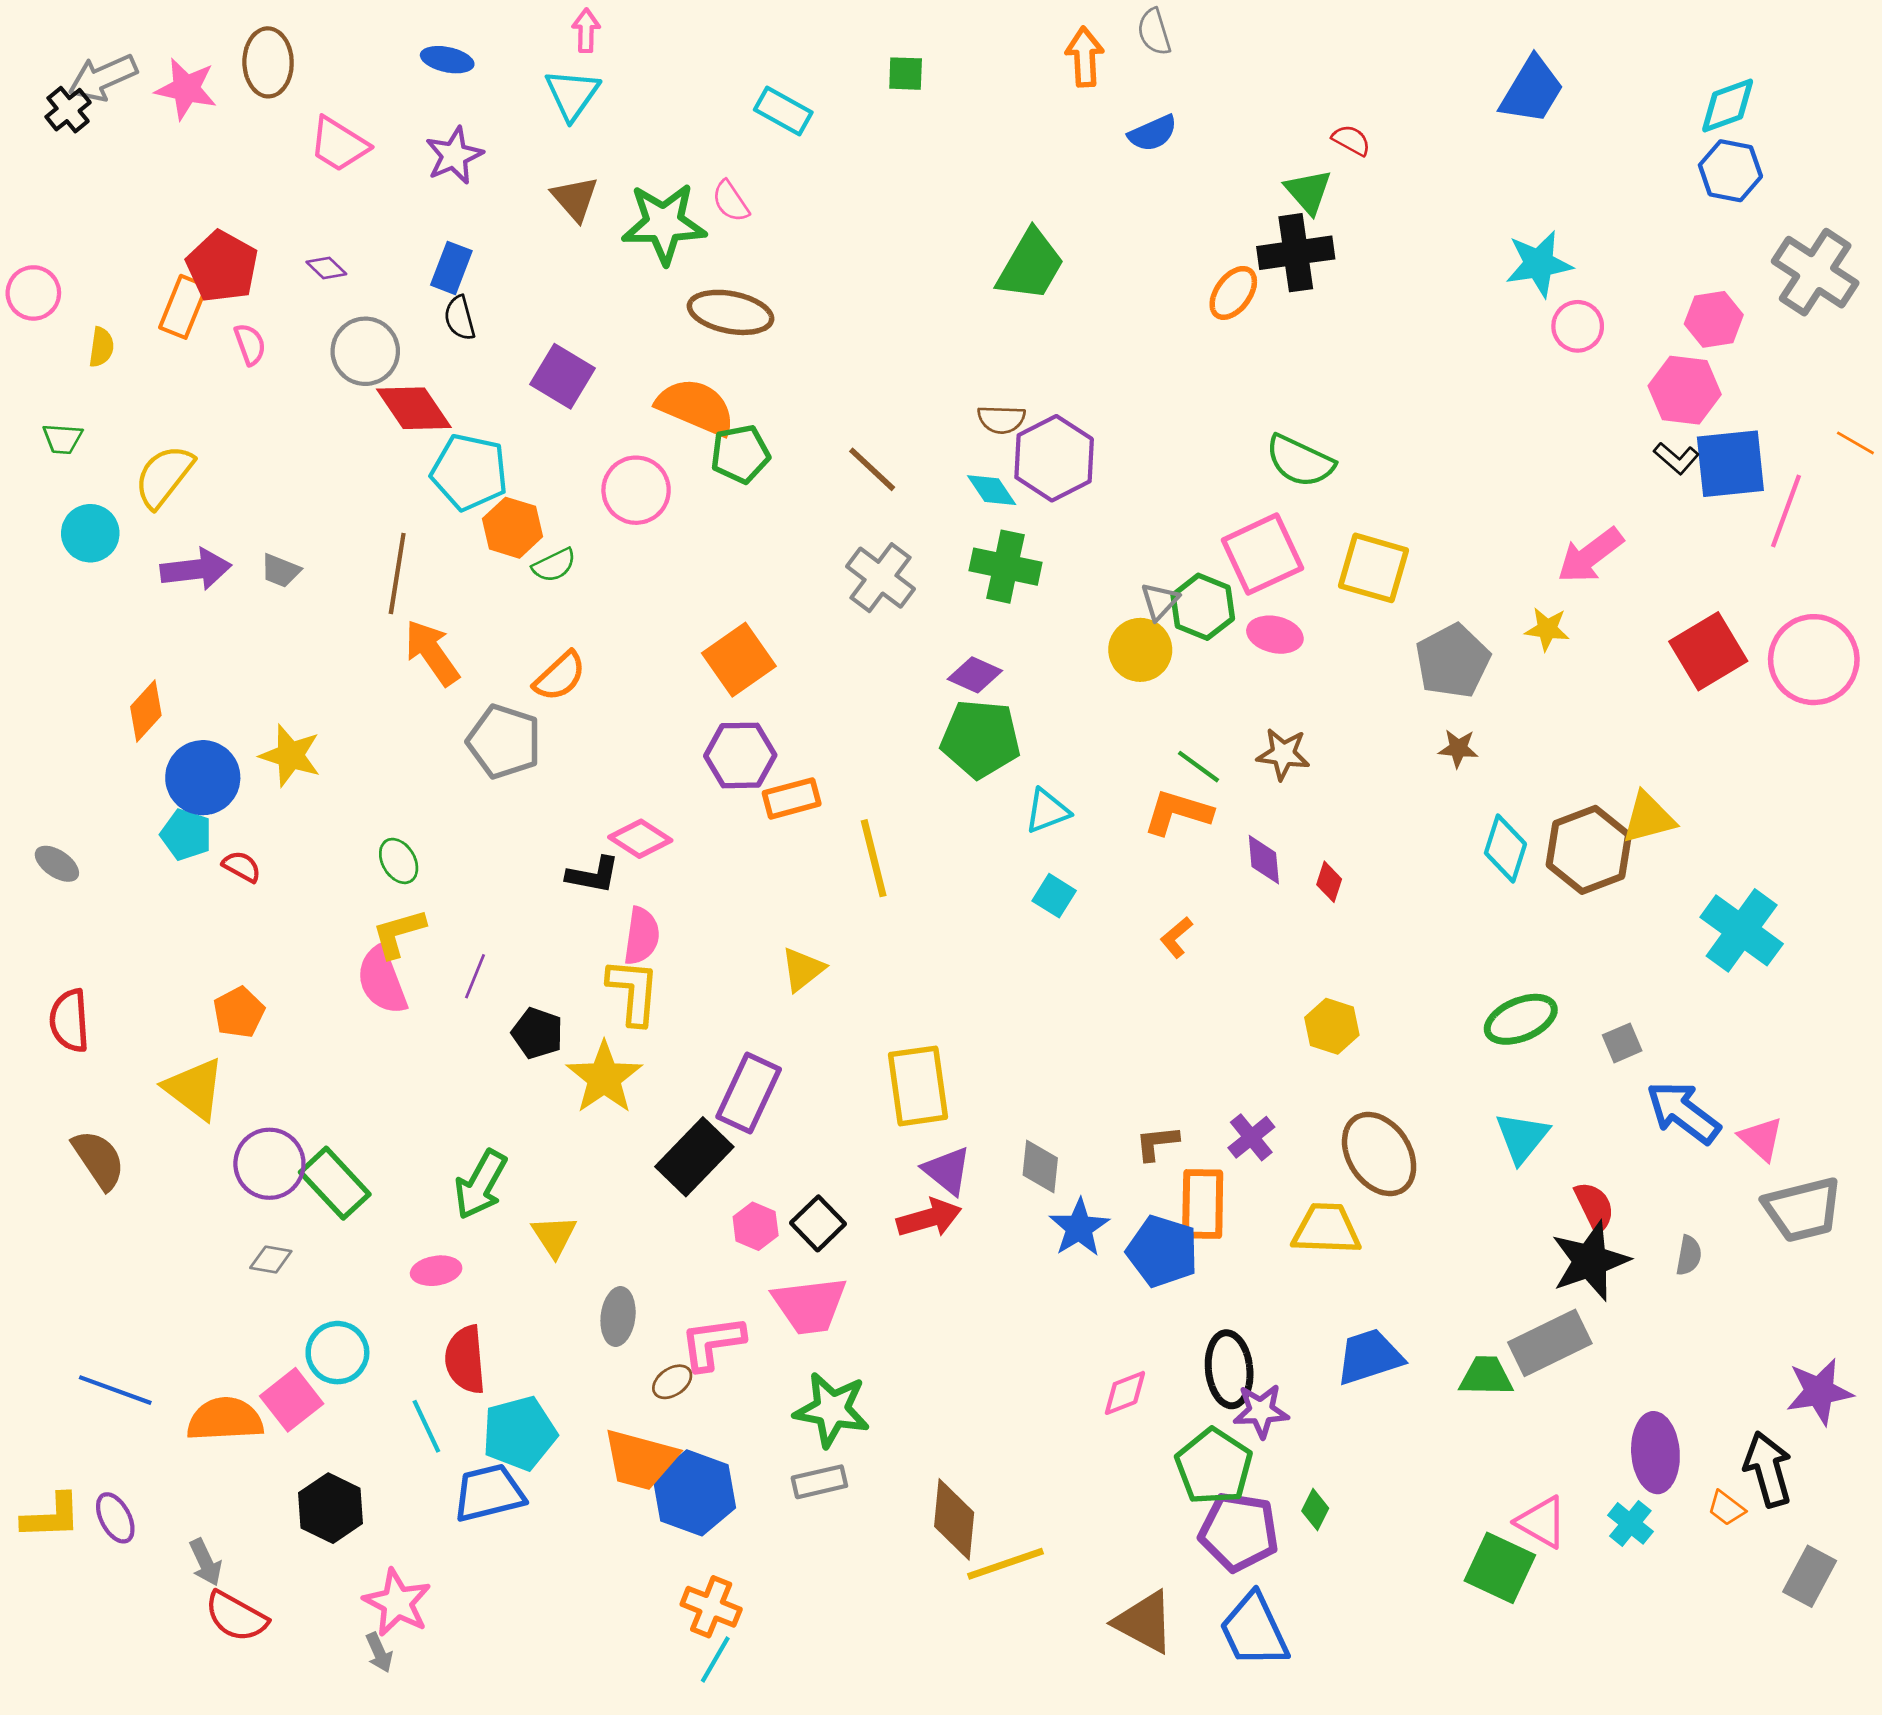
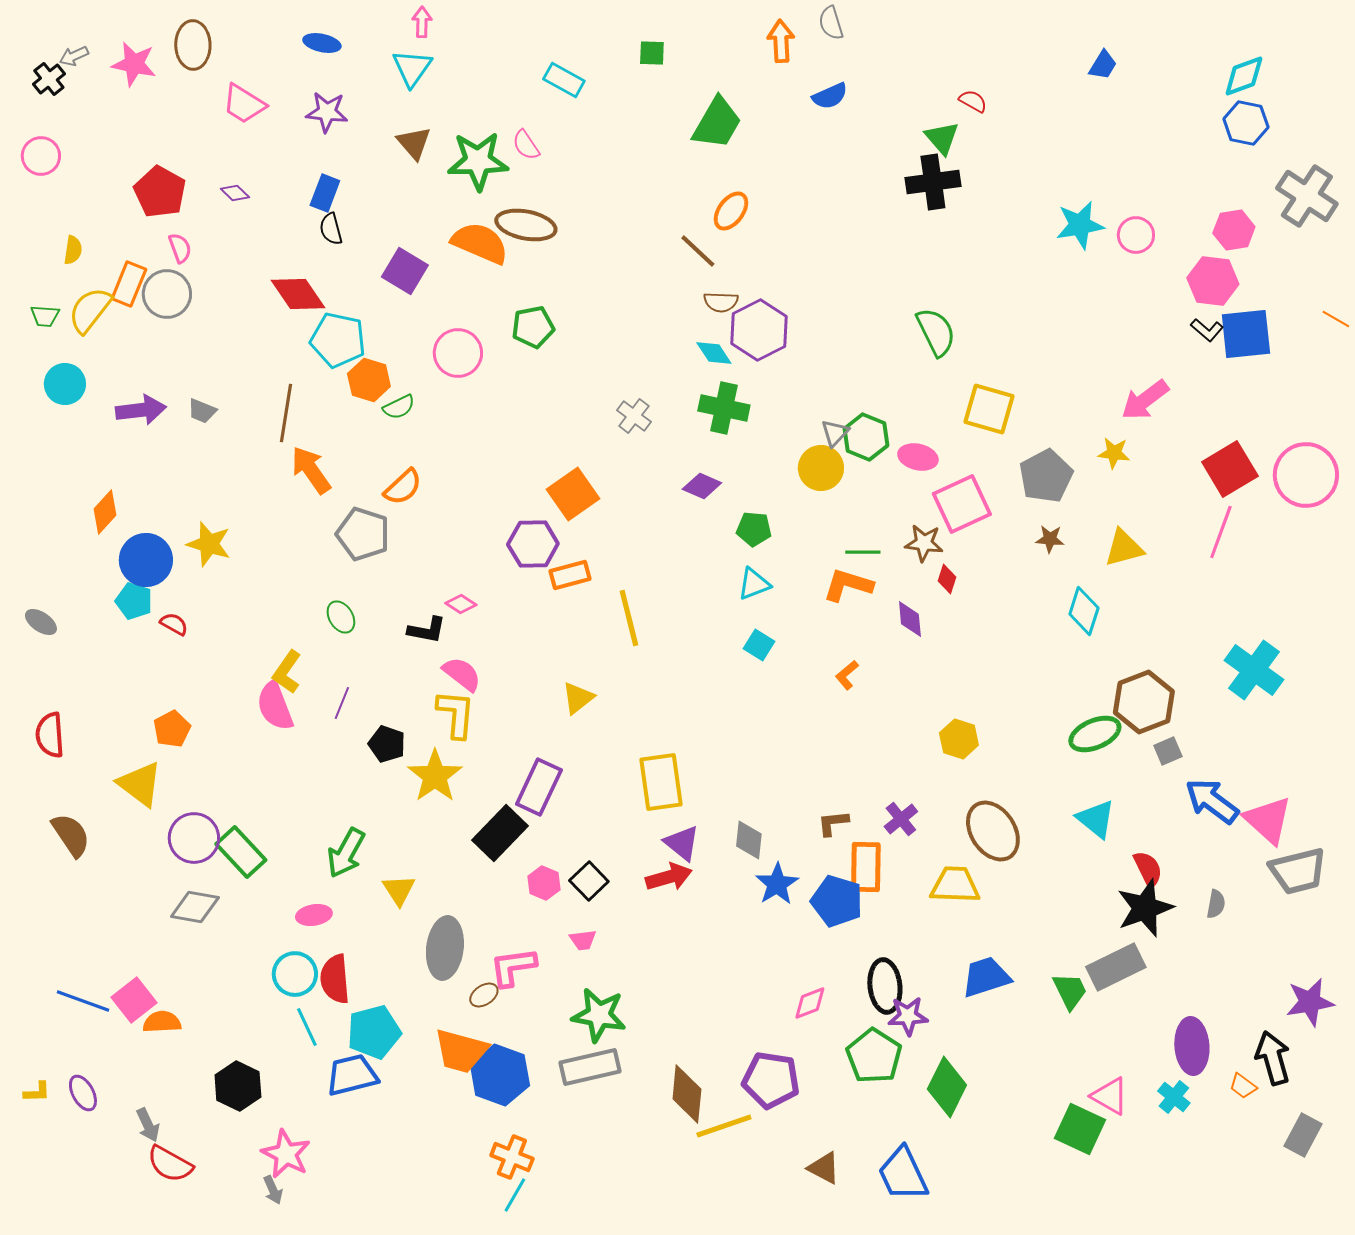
gray arrow: (103, 78) -> (74, 56), size x0.6
blue trapezoid: (1532, 90) -> (1103, 65), size x0.6
purple star: (454, 155) -> (327, 112), turned 30
cyan star: (1539, 264) -> (1080, 225), moved
green trapezoid: (1030, 265) -> (717, 123), moved
pink circle: (33, 293) -> (41, 156), moved
orange ellipse: (1233, 293) -> (731, 211), moved
orange rectangle: (183, 307) -> (129, 284), moved
gray circle: (365, 351) -> (167, 294), moved
orange semicircle: (696, 407) -> (480, 243), moved
green semicircle: (1300, 461) -> (936, 332), turned -141
brown line: (872, 469) -> (698, 251), moved
yellow semicircle: (164, 476) -> (90, 310), moved
pink line: (1786, 511) -> (1221, 532), moved
pink square: (1262, 554) -> (962, 504), moved
gray cross: (881, 578) -> (634, 416), size x0.7
orange square: (739, 660) -> (573, 494), moved
green pentagon: (980, 739) -> (754, 529), moved, size x0.6
green line: (1199, 767) -> (863, 552), turned -36
yellow triangle: (1649, 818) -> (1124, 548), moved
pink diamond: (640, 839) -> (461, 604), size x0.7
brown hexagon: (1589, 850) -> (1144, 702), moved
green ellipse: (399, 861) -> (341, 617), moved
red diamond: (1329, 882) -> (947, 579), moved
yellow L-shape: (399, 933) -> (287, 672), turned -39
pink semicircle: (642, 936) -> (462, 674), turned -60
cyan triangle: (1522, 1137) -> (1096, 819), turned -30
pink triangle: (1761, 1139) -> (1268, 820), size x1.5
gray diamond: (271, 1260) -> (195, 907), size x1.6
pink trapezoid: (810, 1305) -> (583, 940), size x0.5
gray ellipse: (618, 1316) -> (445, 948), size x1.5
cyan circle: (337, 1353) -> (295, 974), moved
green trapezoid: (1486, 1376) -> (1070, 991), turned 63
pink square: (292, 1400) -> (134, 1000), moved
orange semicircle: (225, 1419) -> (162, 1022), size x0.7
gray rectangle: (819, 1482) -> (590, 1067), size x1.5
green diamond: (1315, 1510) -> (947, 1087), size x2.0
yellow L-shape: (51, 1516) -> (37, 1092), size x0.6
purple pentagon: (1239, 1532) -> (771, 1080), moved
brown triangle: (1144, 1622) -> (824, 1168), size x0.7

